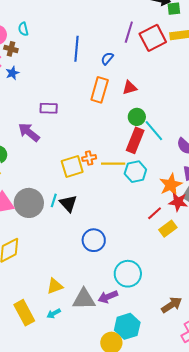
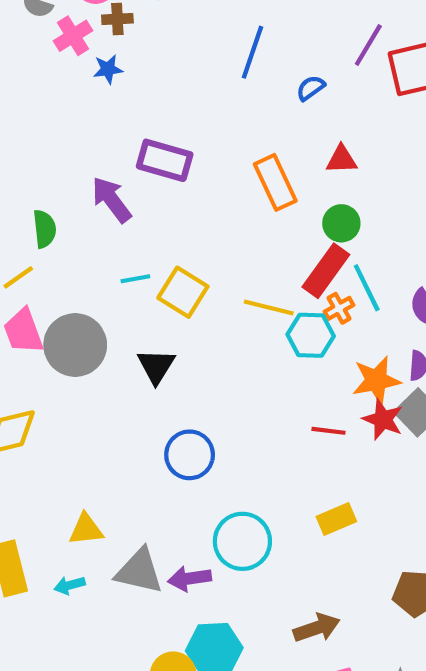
brown cross: (11, 49) -> (117, 19), turned -32
orange rectangle: (100, 90) -> (275, 182), moved, turned -55
purple rectangle: (49, 108) -> (165, 160), size x1.4
cyan line: (154, 131) -> (367, 288), moved
orange cross: (89, 158) -> (339, 308), moved, turned -32
yellow square: (72, 166) -> (183, 292), turned 35
cyan line: (54, 200) -> (135, 279), moved, turned 48
red line: (155, 213) -> (328, 431), turned 35
yellow rectangle: (168, 229) -> (336, 519), moved

